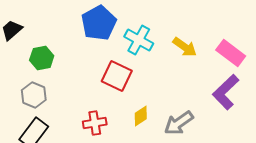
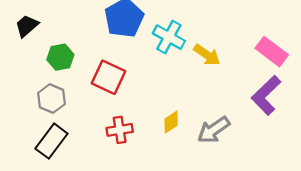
yellow arrow: (185, 47) -> (207, 55), moved
red square: (117, 76) -> (108, 77), moved

